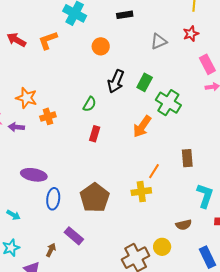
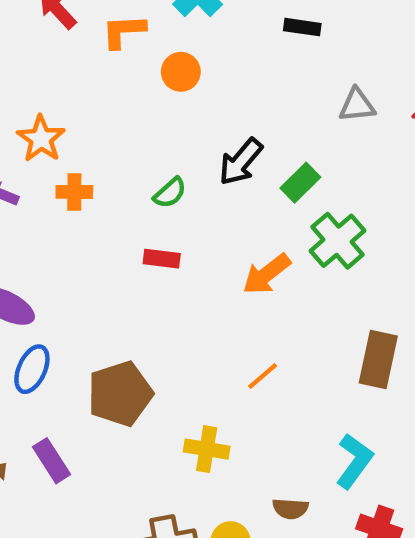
orange circle: (101, 46) -> (181, 72), moved
red rectangle: (95, 134) -> (162, 259), turned 63
brown rectangle: (187, 158) -> (378, 359), moved, size x1.4
yellow cross: (141, 192) -> (207, 449), moved

